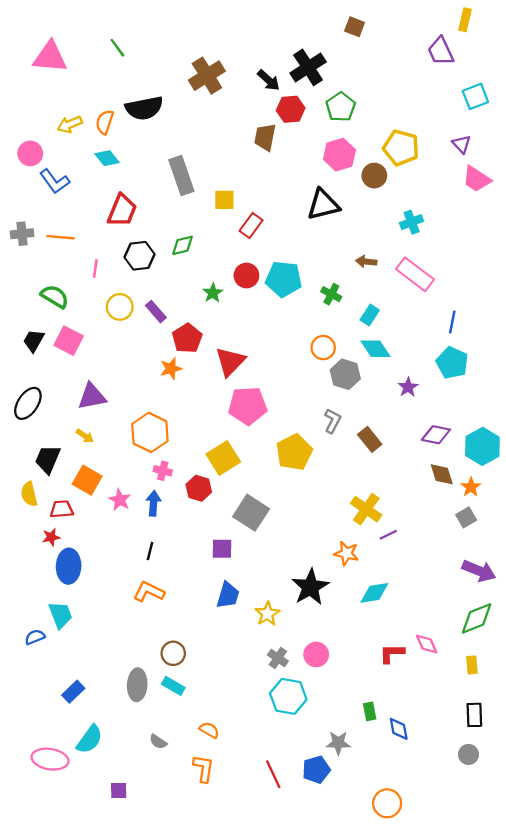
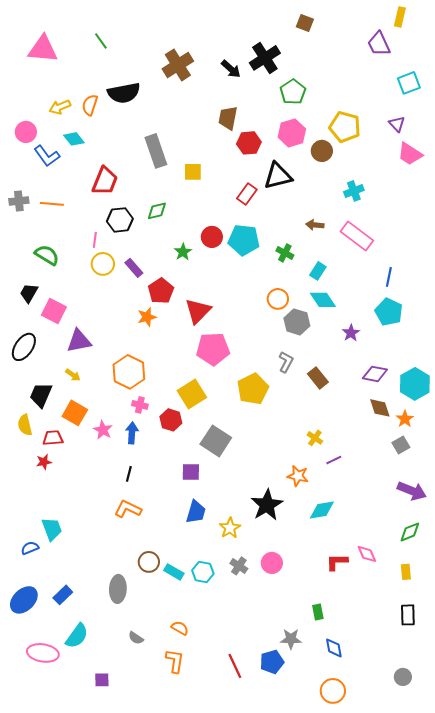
red hexagon: (291, 109) -> (249, 143), moved
cyan diamond: (107, 158) -> (74, 139), moved
red rectangle: (251, 226) -> (247, 194), moved
pink line: (95, 269) -> (95, 240), moved
pink square: (69, 341) -> (54, 311), moved
yellow cross: (366, 509) -> (315, 438), size x0.6
blue ellipse: (69, 566) -> (24, 600), moved, turned 44
green diamond: (477, 618) -> (410, 532), size x0.7
cyan rectangle: (173, 686) -> (174, 572), moved
cyan hexagon: (288, 696) -> (203, 572), moved, size x0.7
blue diamond: (399, 729) -> (334, 648), moved
gray circle: (468, 754) -> (403, 677), moved

